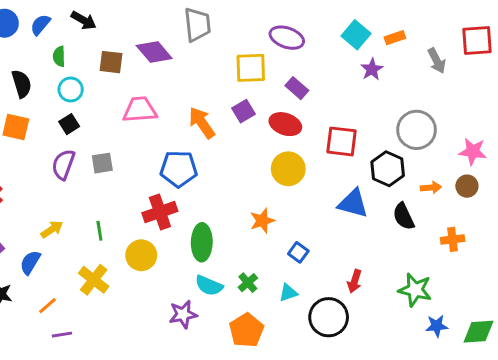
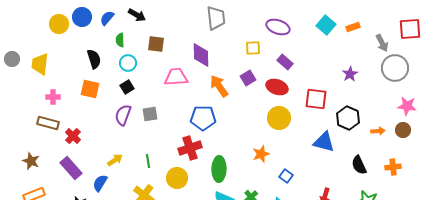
purple diamond: (154, 52) -> (201, 55), moved, turned 40
yellow square: (251, 68) -> (253, 48), size x0.7
purple star: (372, 69) -> (350, 74), moved
gray circle: (417, 130) -> (395, 68), moved
black semicircle: (404, 216) -> (359, 165), moved

